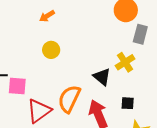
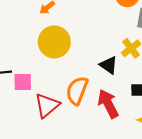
yellow circle: (51, 50) -> (54, 42), size x1.8

